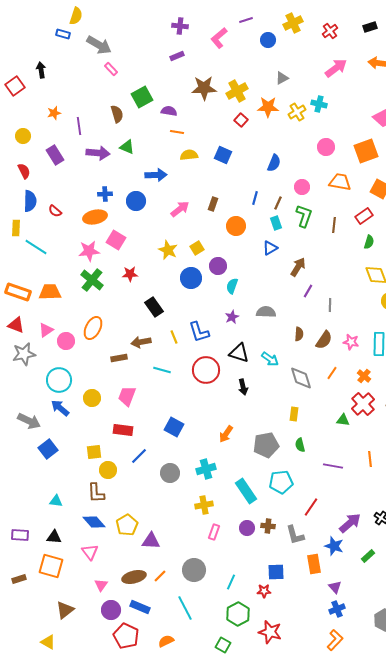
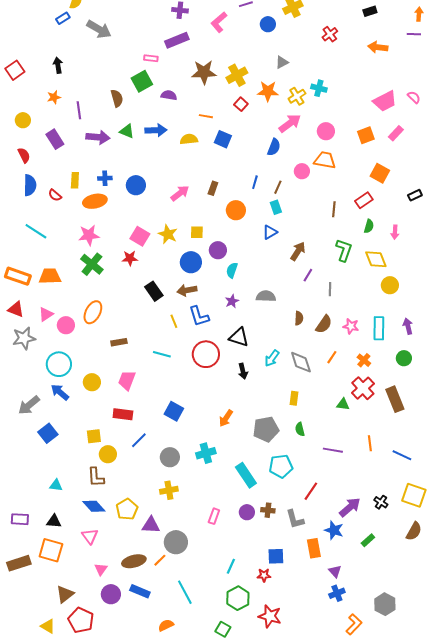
red cross: (330, 31) -> (330, 34), moved
blue rectangle: (63, 34) -> (63, 18), turned -48
purple rectangle: (177, 56) -> (177, 40), size x1.6
pink arrow: (336, 68) -> (290, 123), moved
pink rectangle: (111, 69) -> (151, 58), moved, turned -40
black arrow: (41, 70) -> (58, 65), moved
orange line: (177, 132) -> (206, 116), moved
orange square: (366, 151) -> (366, 135), size x0.7
blue arrow: (156, 175) -> (156, 130), moved
orange trapezoid: (340, 182) -> (325, 160), moved
green L-shape: (304, 216) -> (344, 250), moved
yellow rectangle: (16, 228) -> (75, 180), moved
pink square: (116, 240) -> (140, 236), moved
yellow square: (197, 248) -> (197, 232), turned 32
brown arrow: (141, 342) -> (187, 290), moved
cyan arrow: (270, 359) -> (272, 358), moved, turned 90
gray arrow: (29, 421) -> (29, 405), turned 115
yellow cross: (204, 505) -> (169, 490), moved
gray circle: (194, 570) -> (176, 542), moved
brown rectangle: (19, 579) -> (19, 563), size x1.6
red pentagon: (126, 636) -> (81, 620), moved
orange L-shape: (335, 640) -> (354, 624), moved

